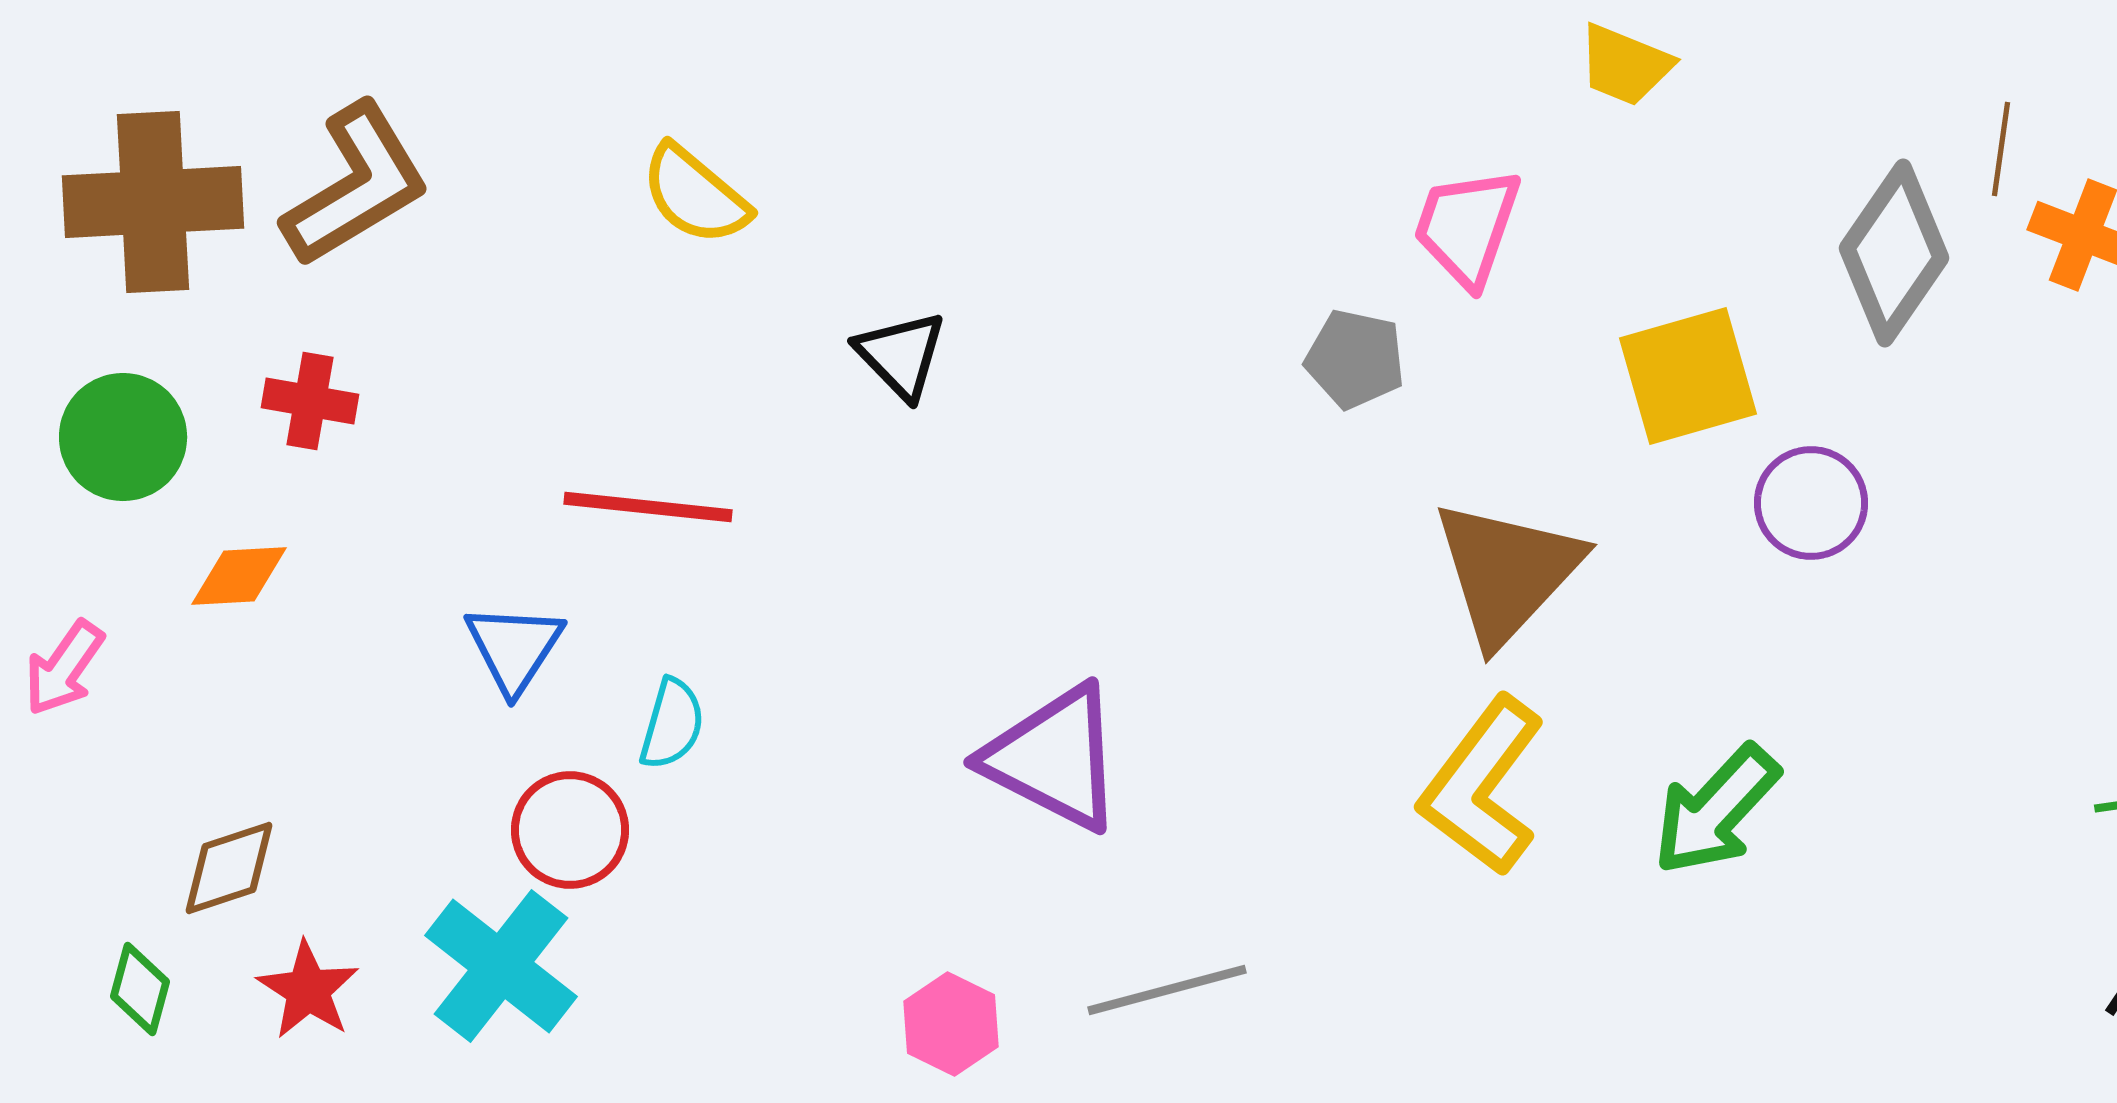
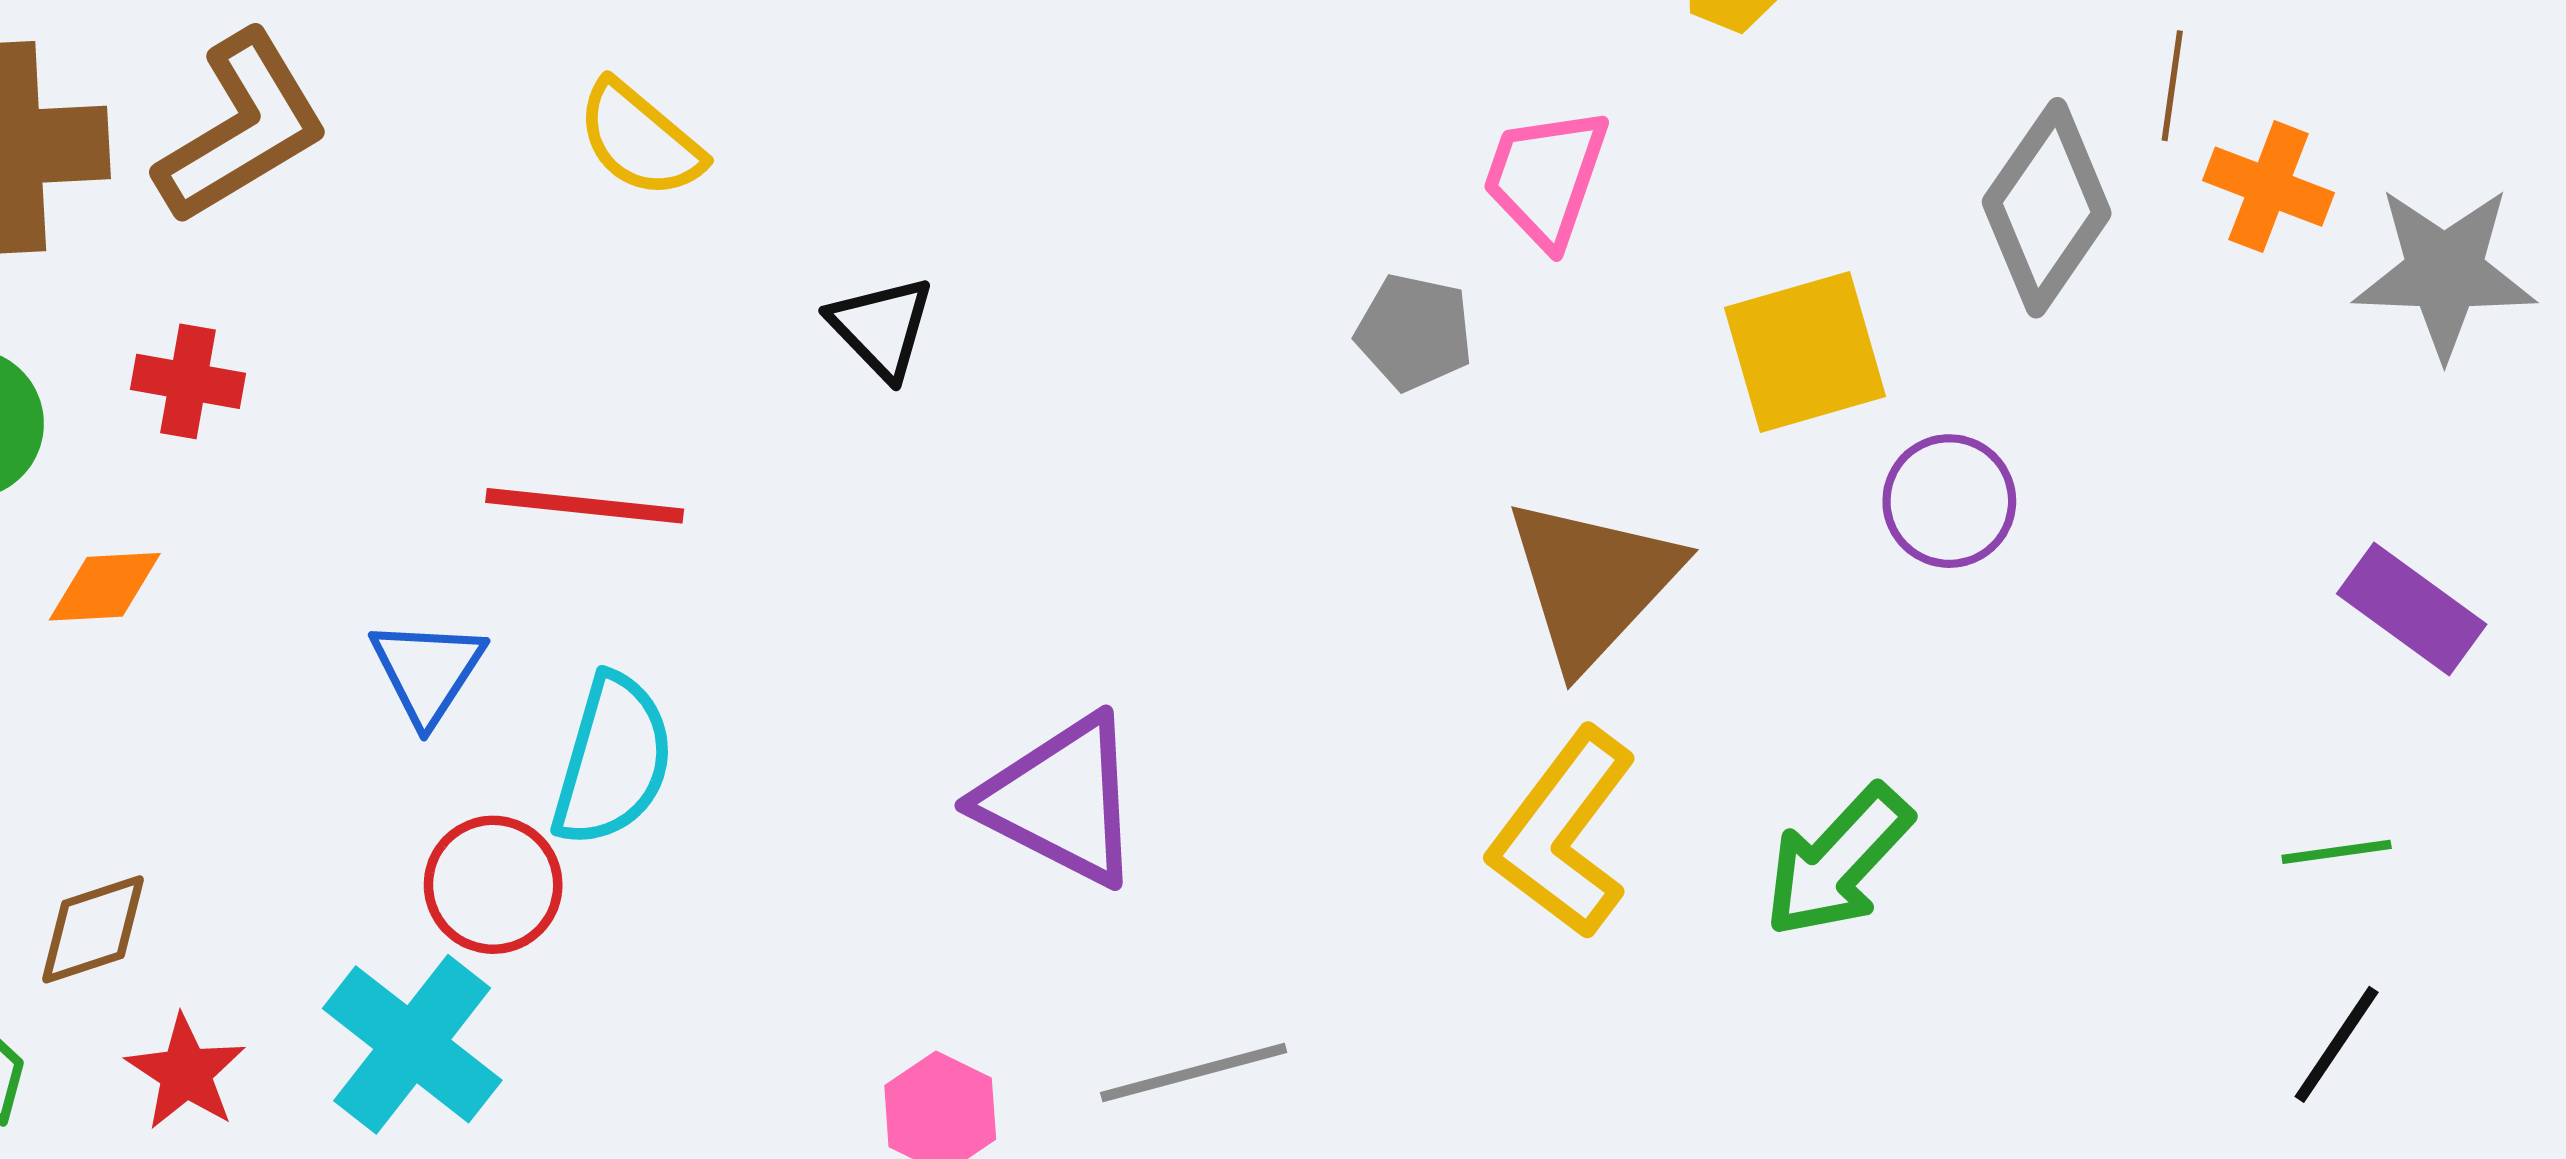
cyan semicircle: (672, 724) -> (613, 760), size x1.6

